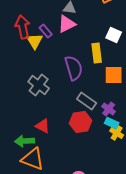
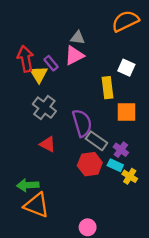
purple semicircle: (74, 68) -> (82, 123), moved
gray cross: (39, 85) -> (44, 108), moved
cyan rectangle: (112, 123) -> (115, 165), moved
red triangle: (43, 126) -> (48, 144), moved

